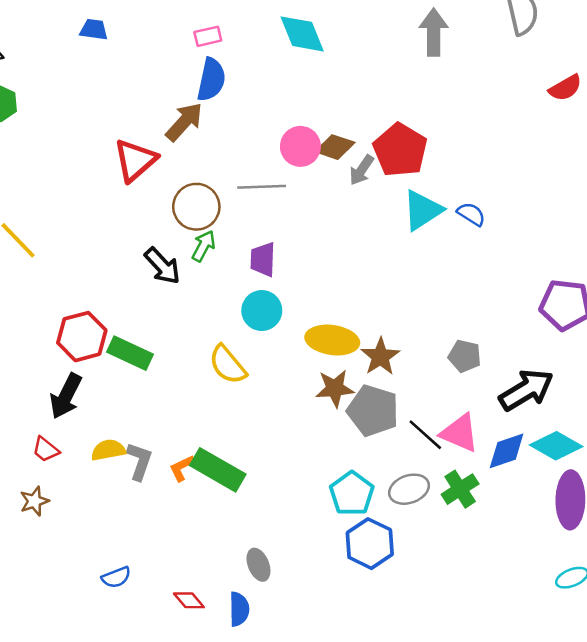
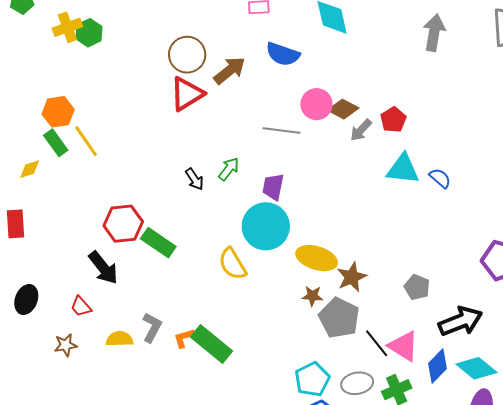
blue semicircle: (211, 80) -> (283, 54), moved, turned 88
red pentagon: (400, 150) -> (393, 120), size x0.6
brown circle: (196, 207) -> (187, 55), moved
cyan triangle: (422, 210) -> (403, 169), turned 30
black arrow: (162, 266) -> (195, 179), size x0.7
cyan circle: (262, 311) -> (266, 226), size x1.5
brown star: (335, 388) -> (312, 296), size x0.7
black arrow: (66, 396) -> (103, 268), turned -75
yellow semicircle: (108, 450) -> (120, 339), moved
blue diamond: (507, 451) -> (437, 366), turned -36

